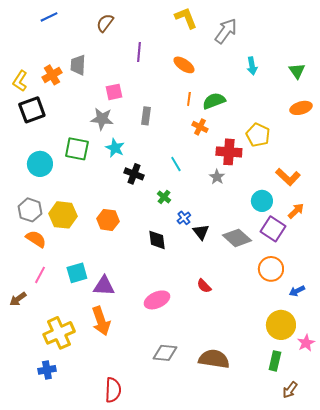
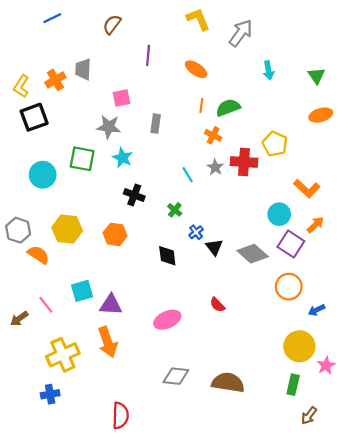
black cross: (134, 174) -> (134, 195), moved
gray star: (217, 177) -> (215, 167), moved
gray hexagon: (30, 210) -> (18, 230), moved
pink line: (40, 275) -> (46, 305), moved, turned -66

